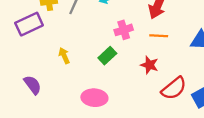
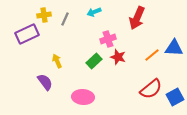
orange line: (159, 36) -> (152, 55), moved, turned -42
red star: (149, 65) -> (118, 57), moved
purple semicircle: (33, 85) -> (45, 82), moved

